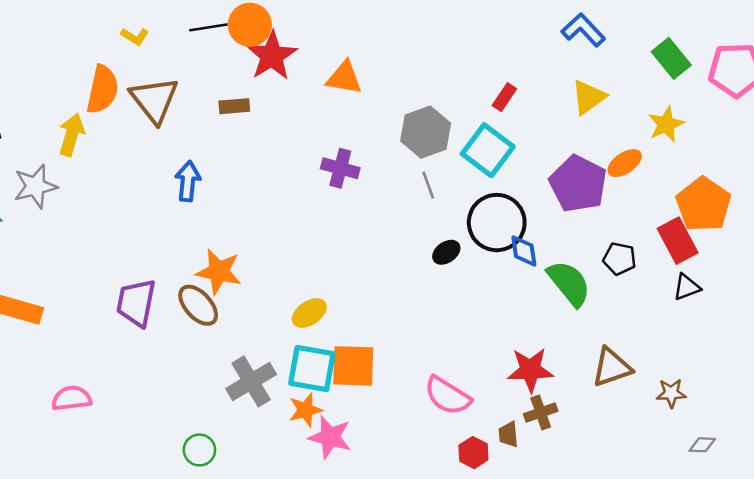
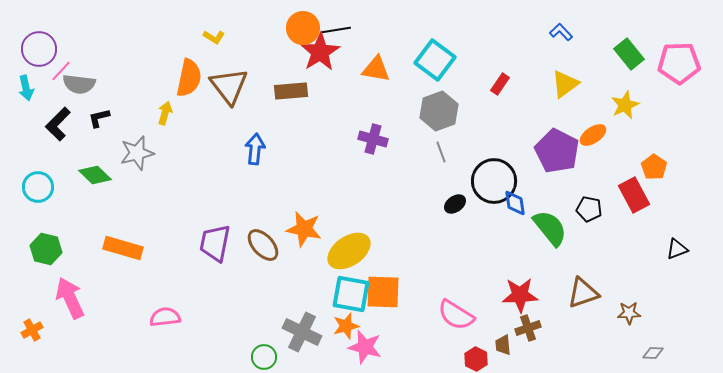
black line: (208, 27) -> (336, 30), moved
blue L-shape: (583, 30) -> (561, 32), size x0.7
brown rectangle: (234, 106) -> (291, 91), size x1.4
yellow arrow: (72, 135) -> (165, 113), size x0.7
cyan square: (488, 150) -> (435, 60), moved
orange pentagon: (703, 204) -> (654, 167), size x0.6
orange star: (219, 272) -> (304, 229), moved
black triangle: (687, 287) -> (677, 249), moved
yellow ellipse: (309, 313) -> (349, 251), size x1.6
gray cross: (251, 381) -> (302, 332), moved, turned -33

